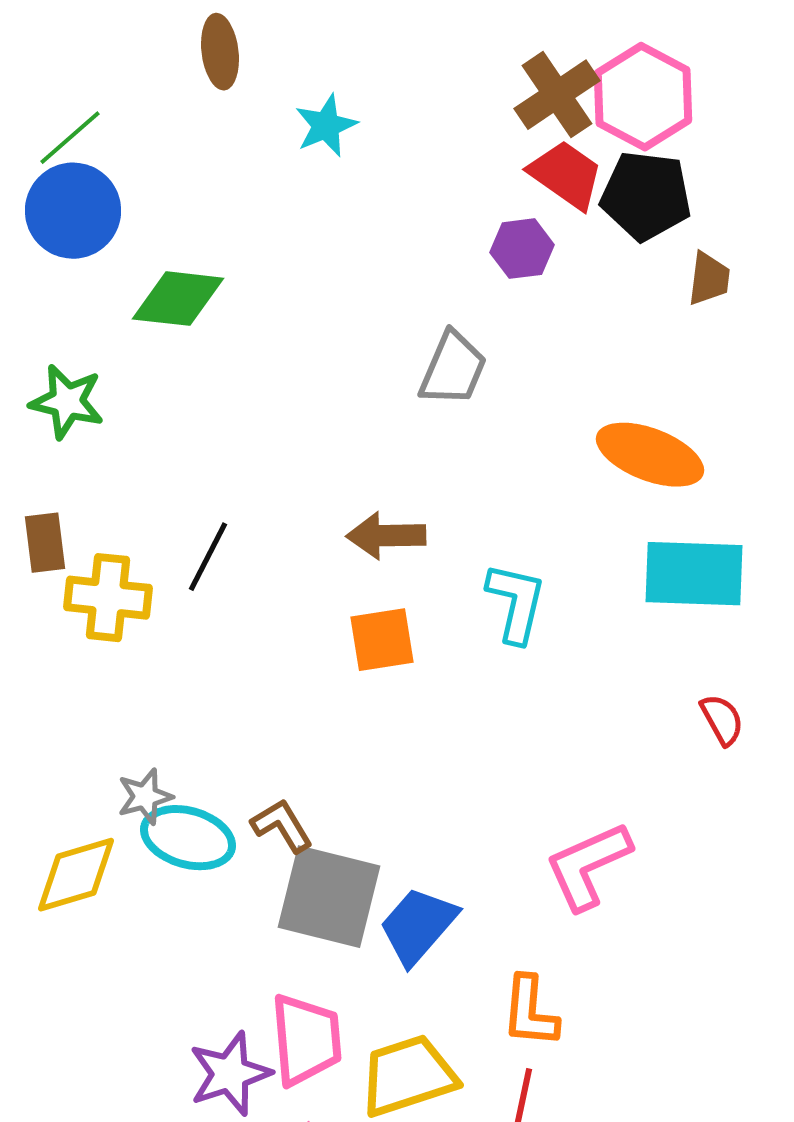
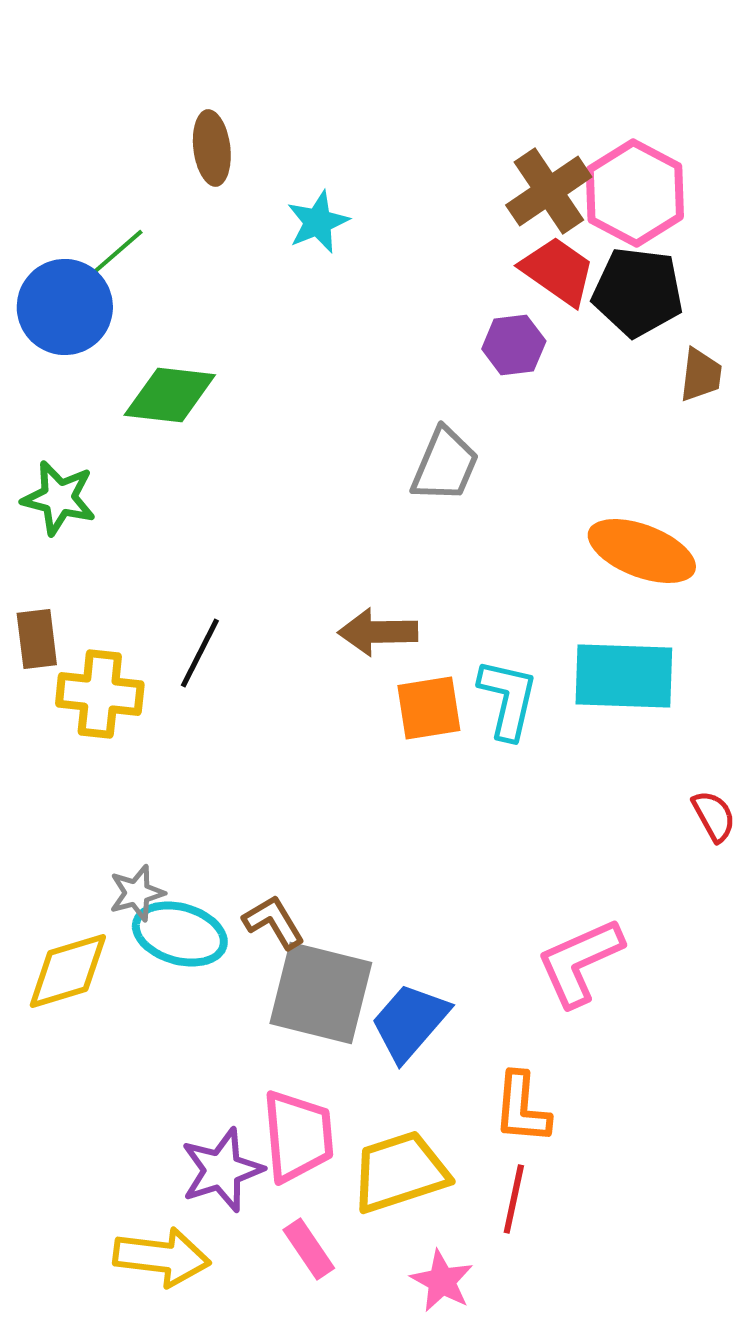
green line: (70, 138) -> (113, 256), moved
cyan rectangle: (694, 574) -> (624, 676), moved
orange square: (382, 640) -> (429, 708), moved

